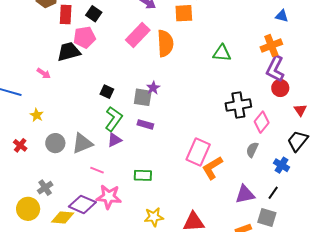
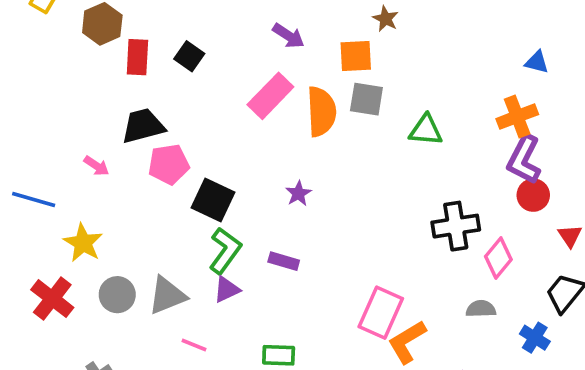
pink pentagon: (85, 37) -> (169, 164), moved
black square: (107, 92) -> (213, 200), size x1.6
gray square: (143, 97) -> (366, 99), moved
yellow star: (37, 115) -> (83, 243), size x1.5
red cross: (20, 145) -> (52, 299), size x1.6
gray semicircle: (252, 150) -> (481, 309), turned 63

